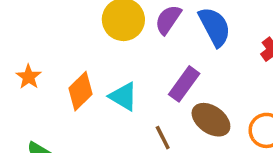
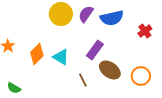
blue semicircle: (215, 27) -> (112, 18), turned 105

